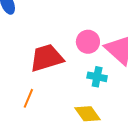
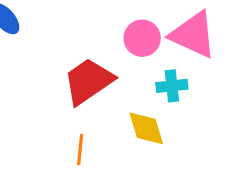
yellow diamond: (88, 114) -> (146, 128), moved, turned 36

